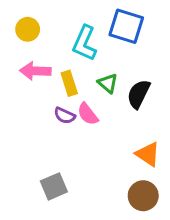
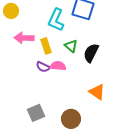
yellow circle: (28, 29) -> (11, 11), moved
pink semicircle: (88, 114) -> (58, 66), turned 133
brown circle: (143, 196) -> (71, 119), moved

